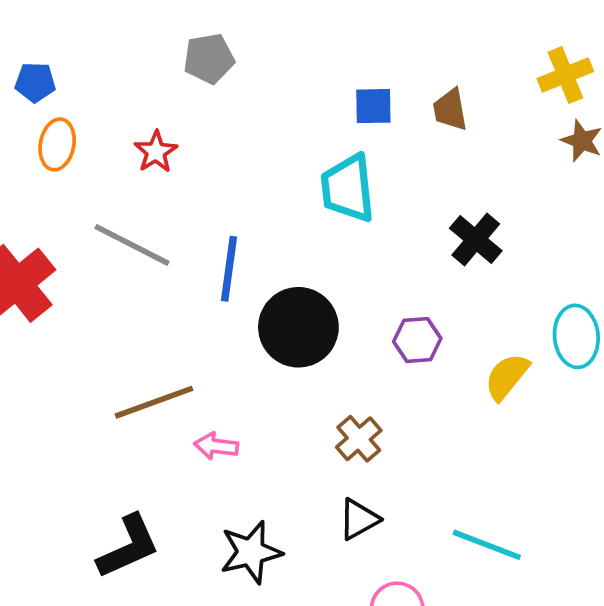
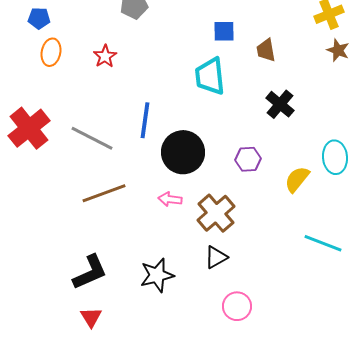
brown trapezoid: (450, 110) -> (266, 50), moved
gray line: (132, 245) -> (92, 138), moved
brown cross: (359, 439) -> (216, 213), size x1.5
pink arrow: (216, 446) -> (170, 199), moved
cyan line: (487, 545) -> (323, 243), moved

